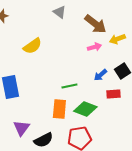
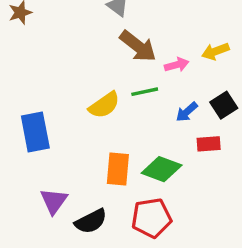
brown arrow: (95, 24) -> (138, 46), moved
yellow semicircle: (32, 46) -> (104, 105), moved
green line: (69, 86) -> (145, 92), moved

